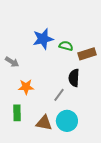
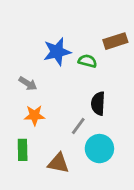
brown rectangle: (87, 54) -> (115, 41), moved
gray arrow: (12, 62) -> (28, 84), moved
cyan circle: (67, 121) -> (99, 149), moved

